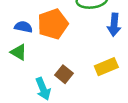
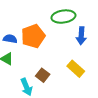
yellow rectangle: (106, 67) -> (76, 69), turned 66

